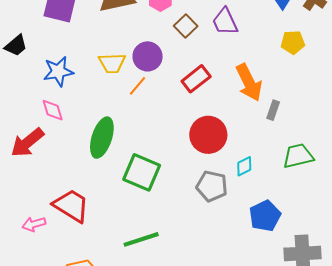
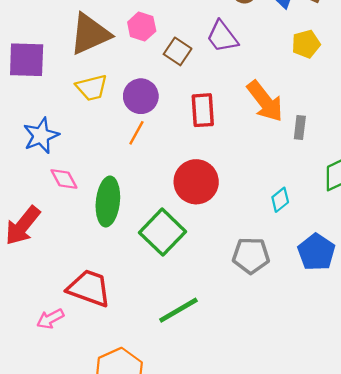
yellow trapezoid: (112, 63) -> (92, 88), moved
red rectangle: (196, 79) -> (203, 110), turned -44
pink diamond: (53, 110) -> (64, 179), moved
red circle: (208, 135) -> (196, 182), moved
green square: (142, 172) -> (163, 232), turned 33
gray pentagon: (212, 186) -> (251, 255), moved

